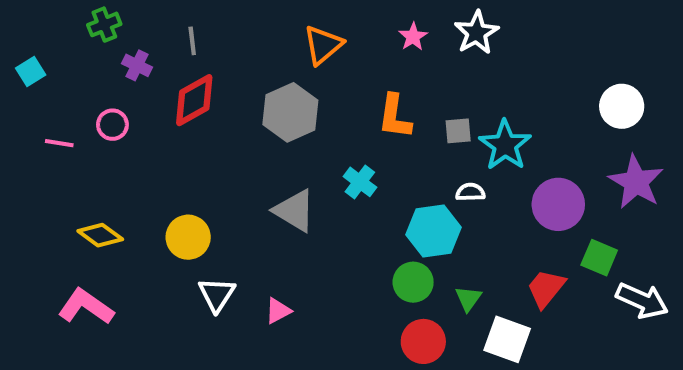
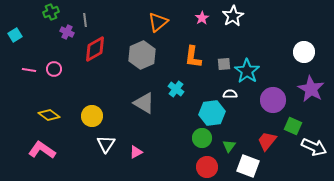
gray line: (192, 41) -> (85, 20), moved
pink circle: (112, 125) -> (54, 69), moved

